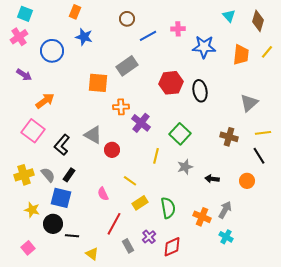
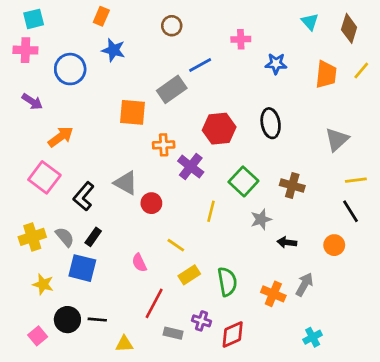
cyan square: (25, 14) -> (34, 19), turned -35
blue line: (148, 36) -> (200, 65), moved
pink cross: (19, 37) -> (25, 50), turned 36
blue star: (204, 47) -> (276, 64), size x0.7
red hexagon: (171, 83) -> (219, 129), moved
brown cross: (229, 137) -> (292, 186), moved
gray star: (185, 167) -> (261, 219), moved
black circle: (53, 224) -> (67, 320), moved
purple cross: (149, 237) -> (202, 321), turned -32
cyan cross: (226, 237) -> (313, 337), moved, turned 32
gray rectangle: (128, 246) -> (173, 333), turned -48
yellow triangle: (92, 254) -> (124, 344), turned -40

